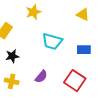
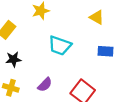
blue rectangle: (84, 50) -> (105, 51), moved

